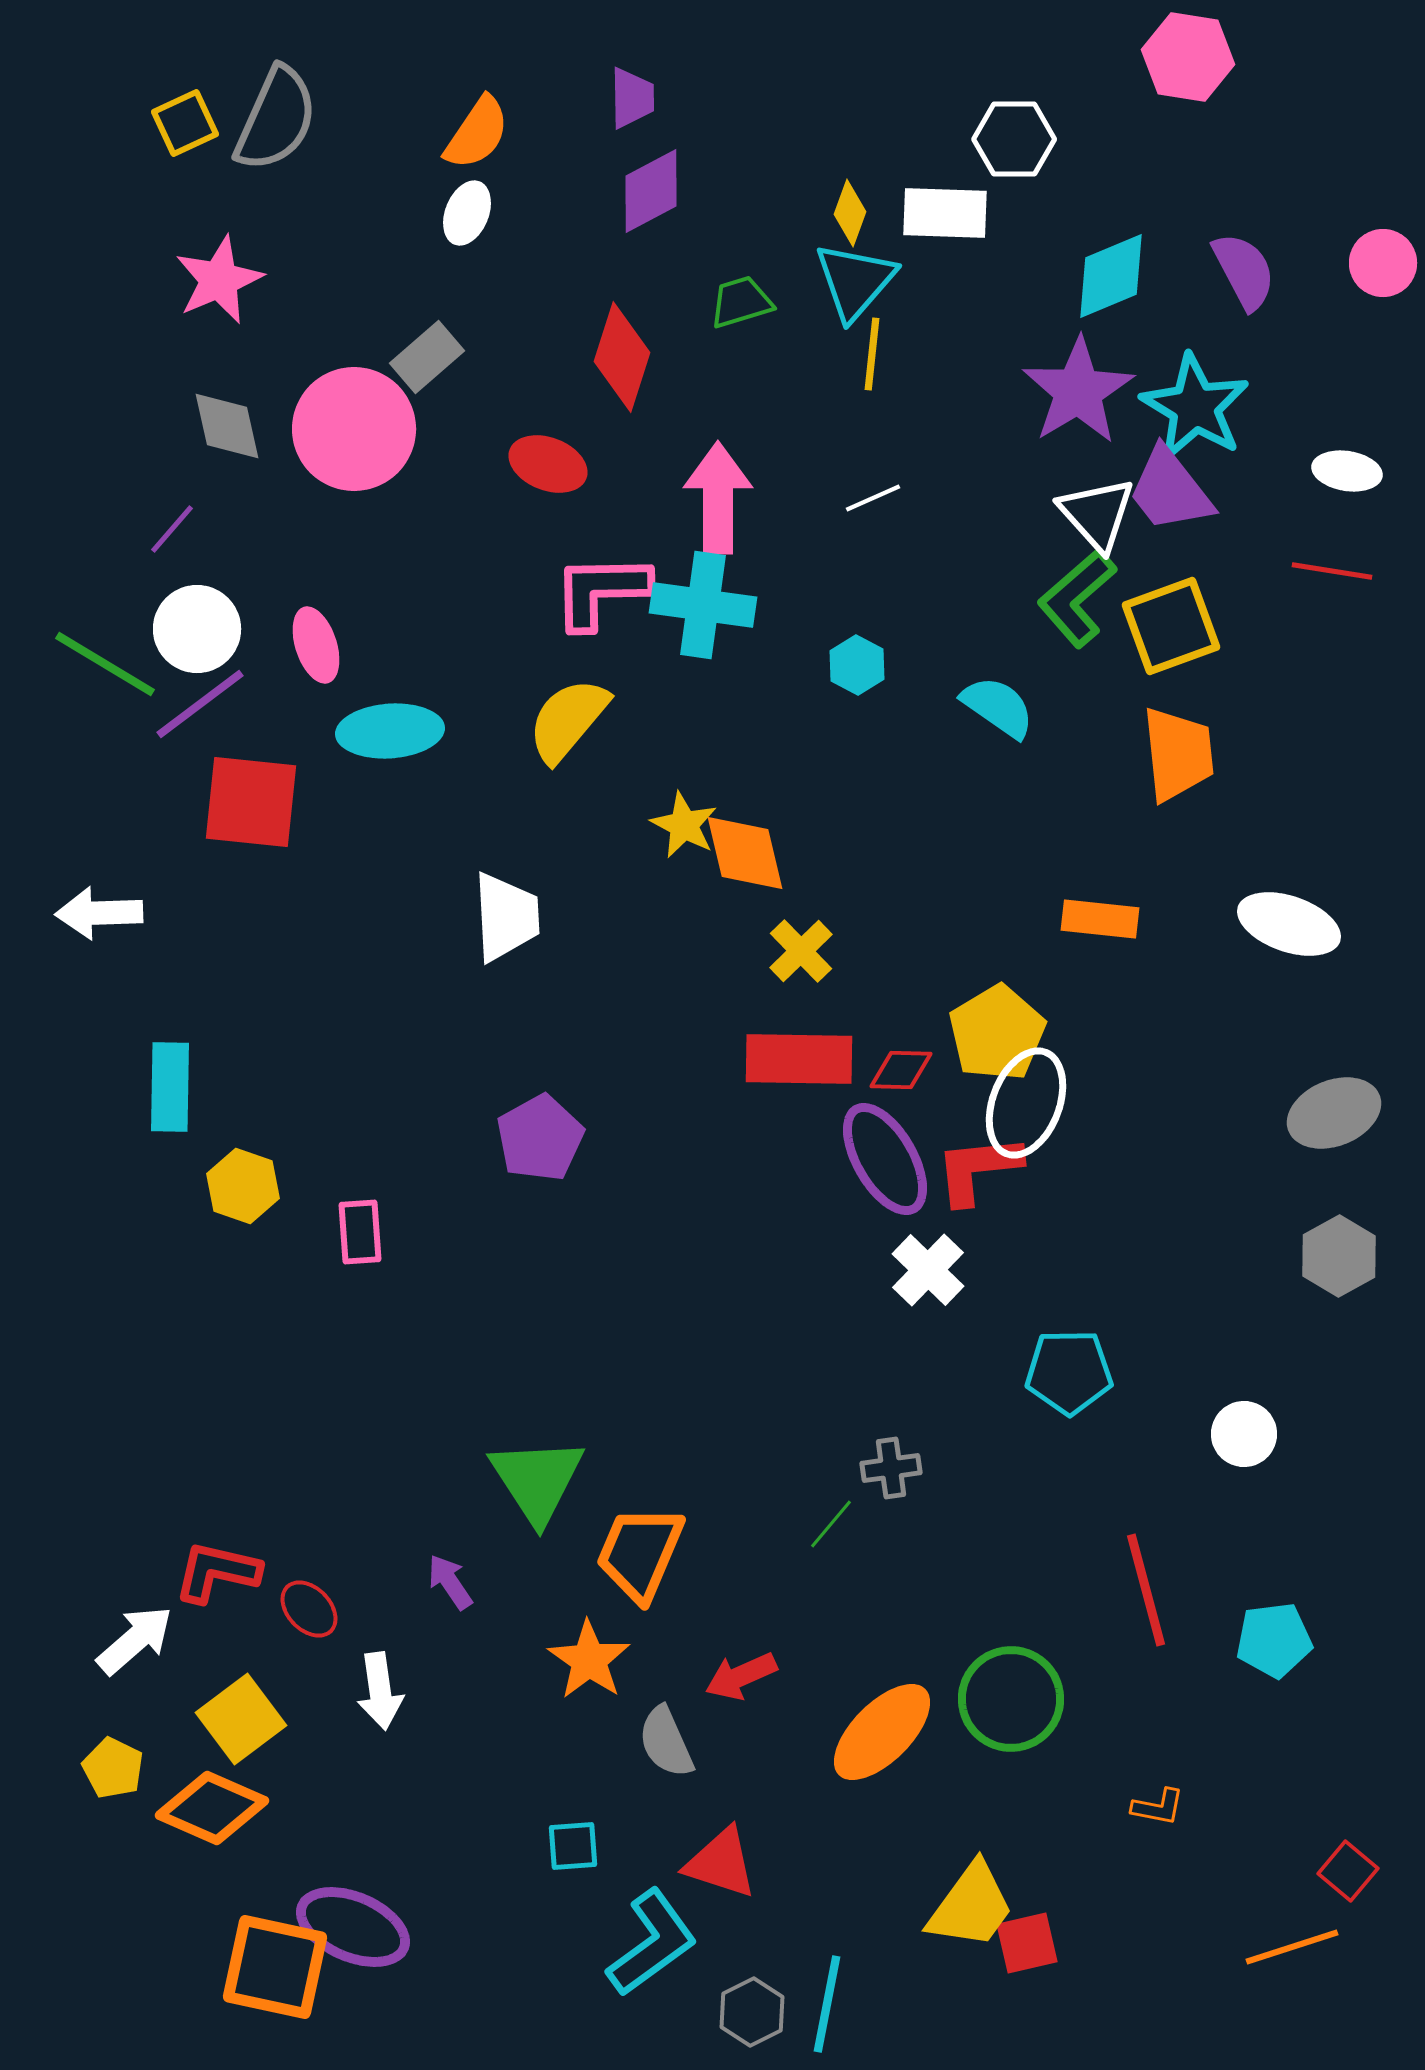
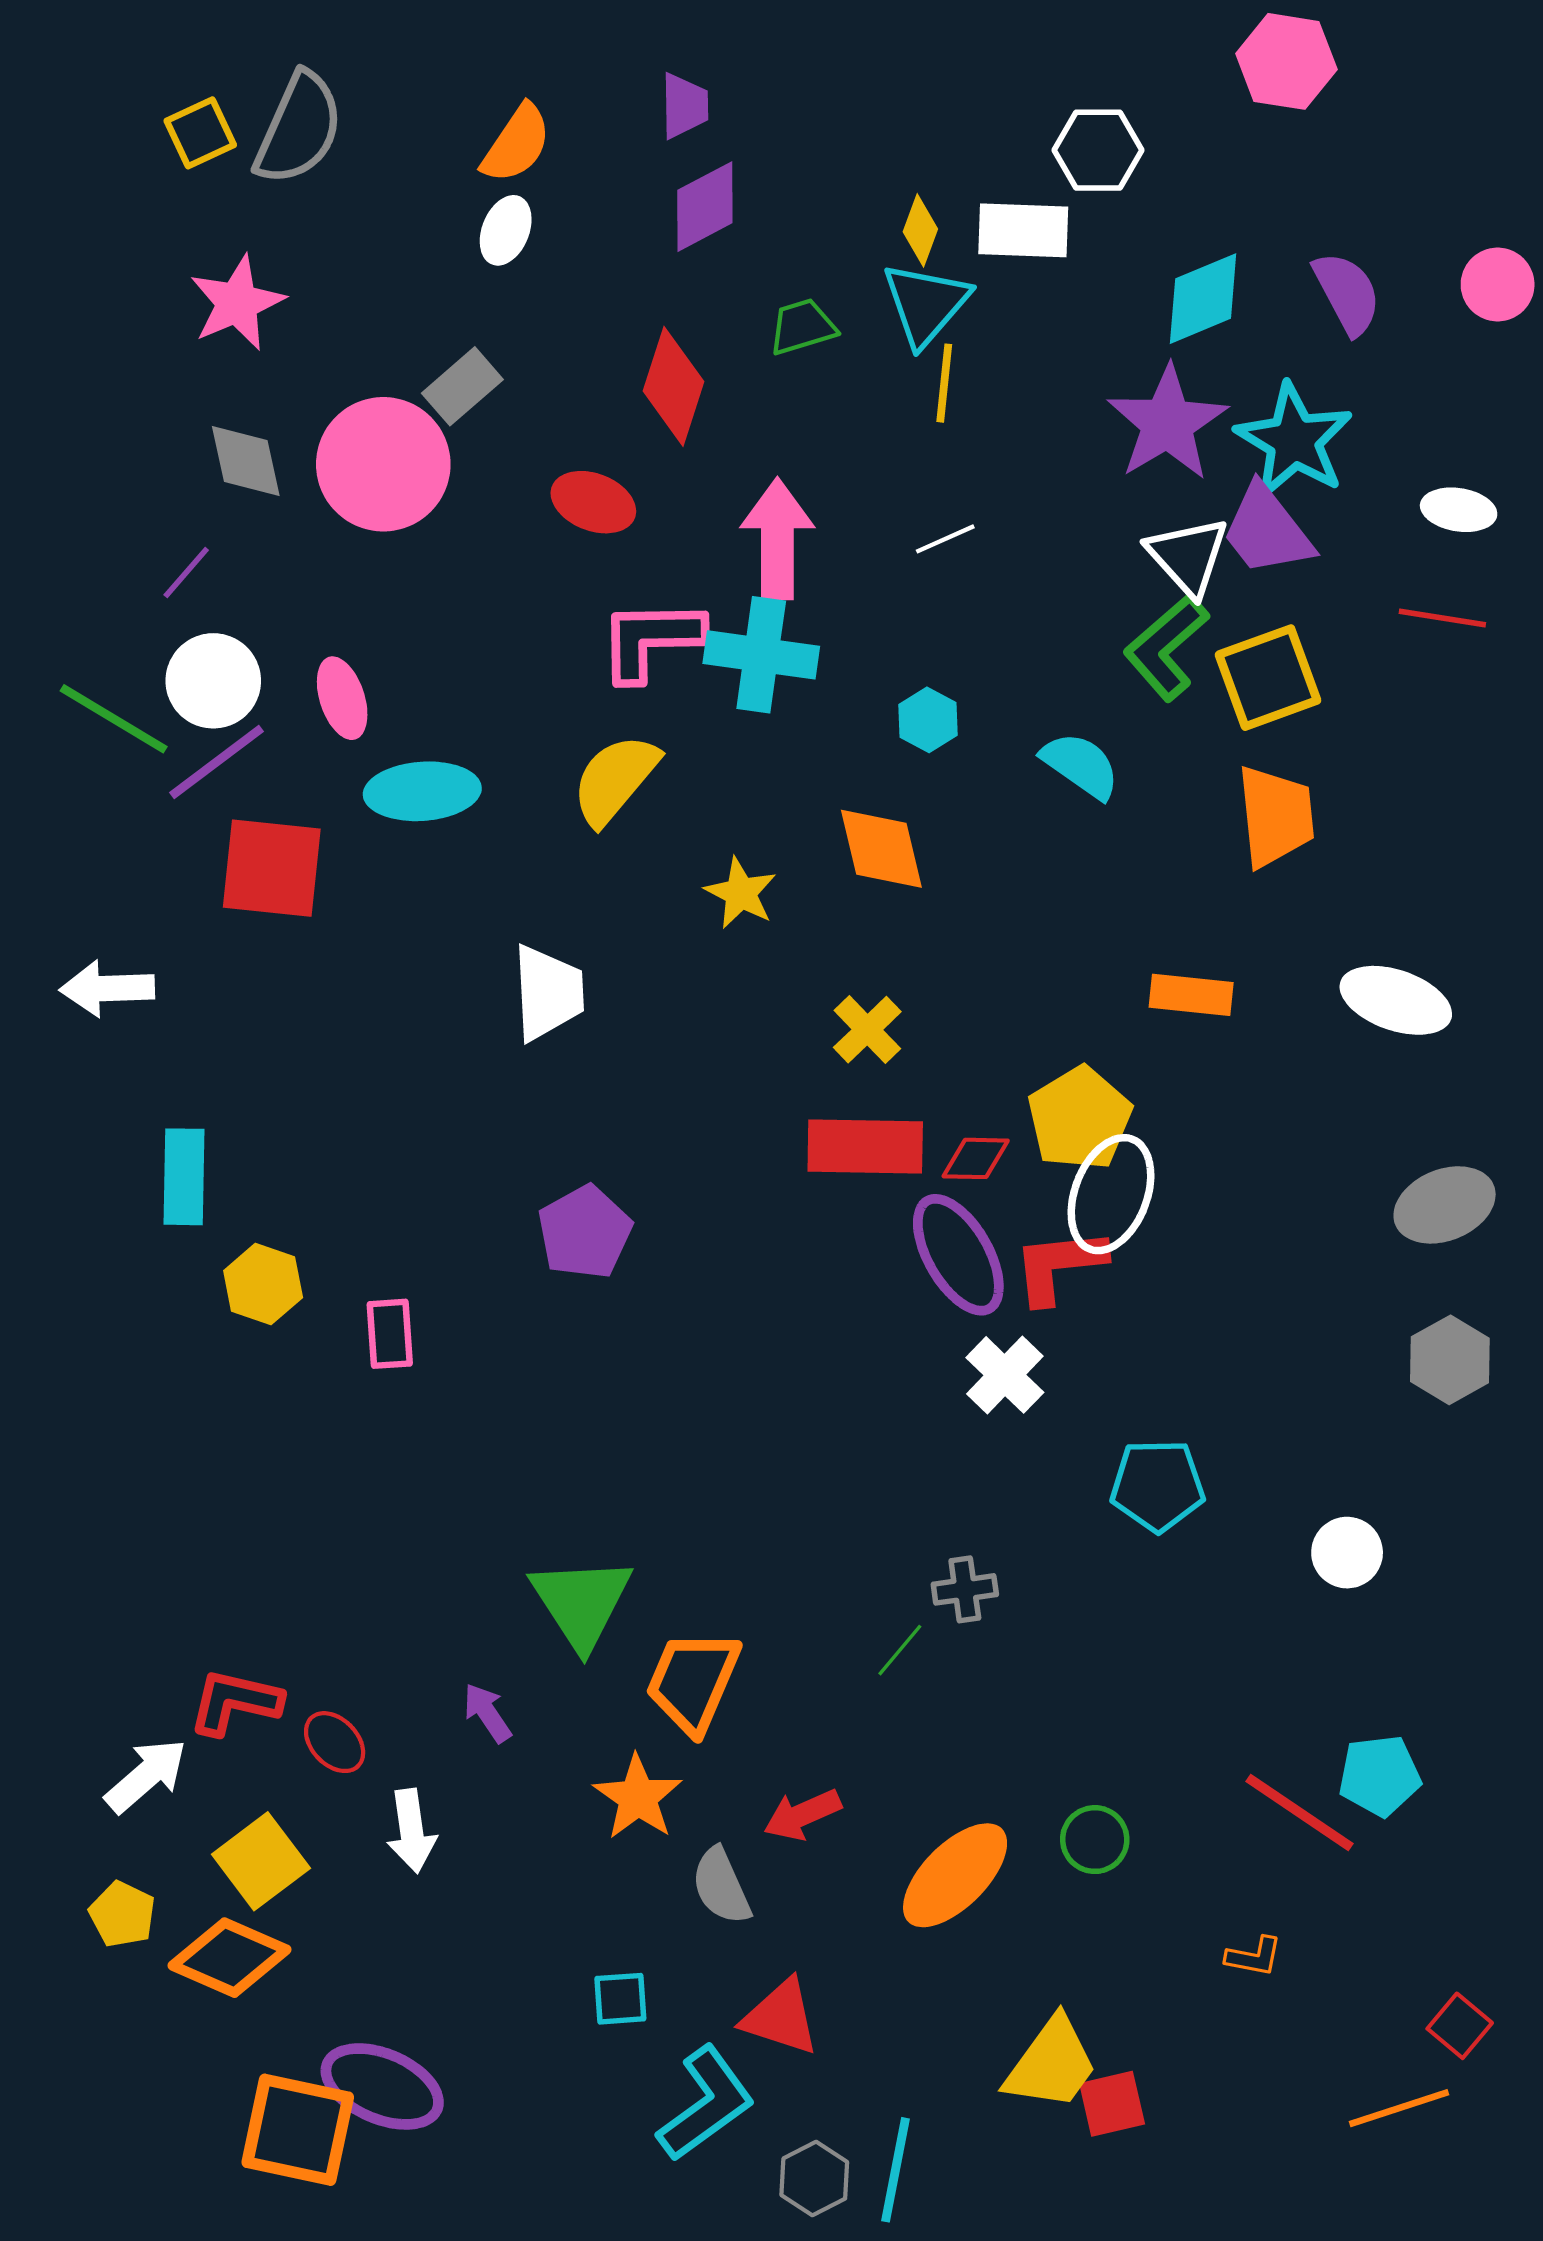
orange diamond: (745, 853) -> (881, 849), moved
red line: (1146, 1590) -> (1299, 1812), moved, turned -41
green circle: (1011, 1699) -> (1095, 1840), size x0.6

